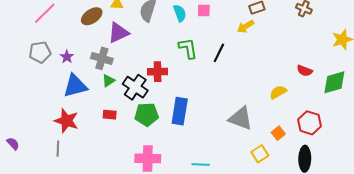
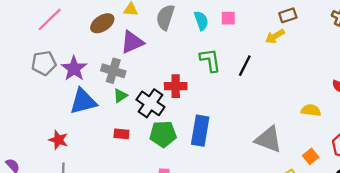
purple star: (67, 57) -> (74, 68), size x1.6
yellow semicircle: (278, 92) -> (311, 110), turned 36
red star: (66, 121) -> (58, 140), moved, size x0.7

